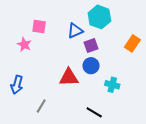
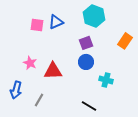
blue triangle: (75, 31) -> (56, 22), moved
pink star: (24, 45) -> (30, 63), moved
red triangle: (69, 77) -> (53, 71), moved
blue arrow: (17, 85) -> (16, 90), moved

